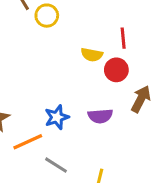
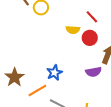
red line: (123, 38) -> (92, 17), turned -32
purple semicircle: (100, 116) -> (94, 72), moved

